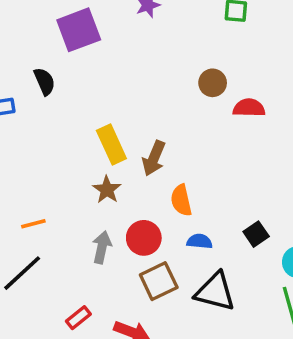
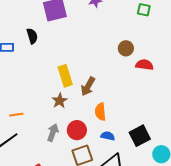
black square: (256, 234) -> (140, 136), size x1.5

